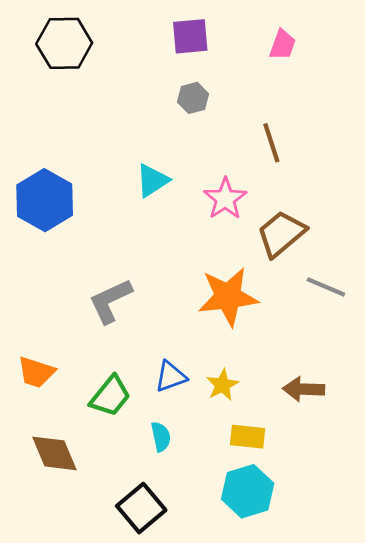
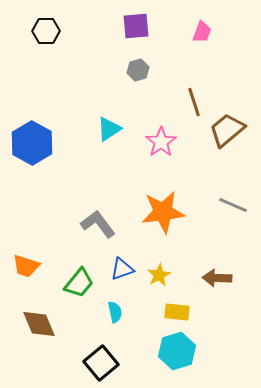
black hexagon: (64, 43) -> (46, 31), size x0.7
brown trapezoid: (281, 234) -> (227, 130), moved
gray L-shape: (110, 301) -> (98, 224), moved, turned 78

